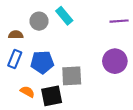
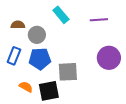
gray circle: (39, 21) -> (37, 35), moved
purple line: (119, 21) -> (99, 20), moved
brown semicircle: (16, 35) -> (18, 25), moved

